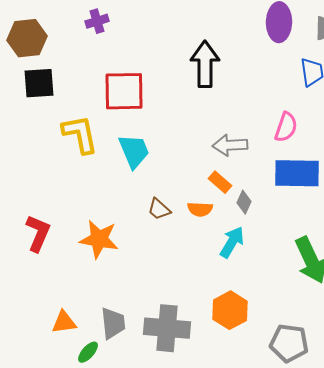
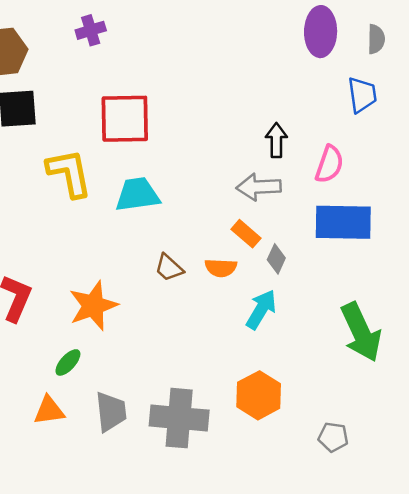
black arrow: (205, 64) -> (276, 140), moved, size x0.6
cyan trapezoid: (134, 151) -> (137, 194), turned -75
orange star: (99, 239) -> (93, 306), turned -30
gray pentagon: (289, 343) -> (333, 437), size x0.6
green ellipse: (88, 352) -> (68, 362), moved

